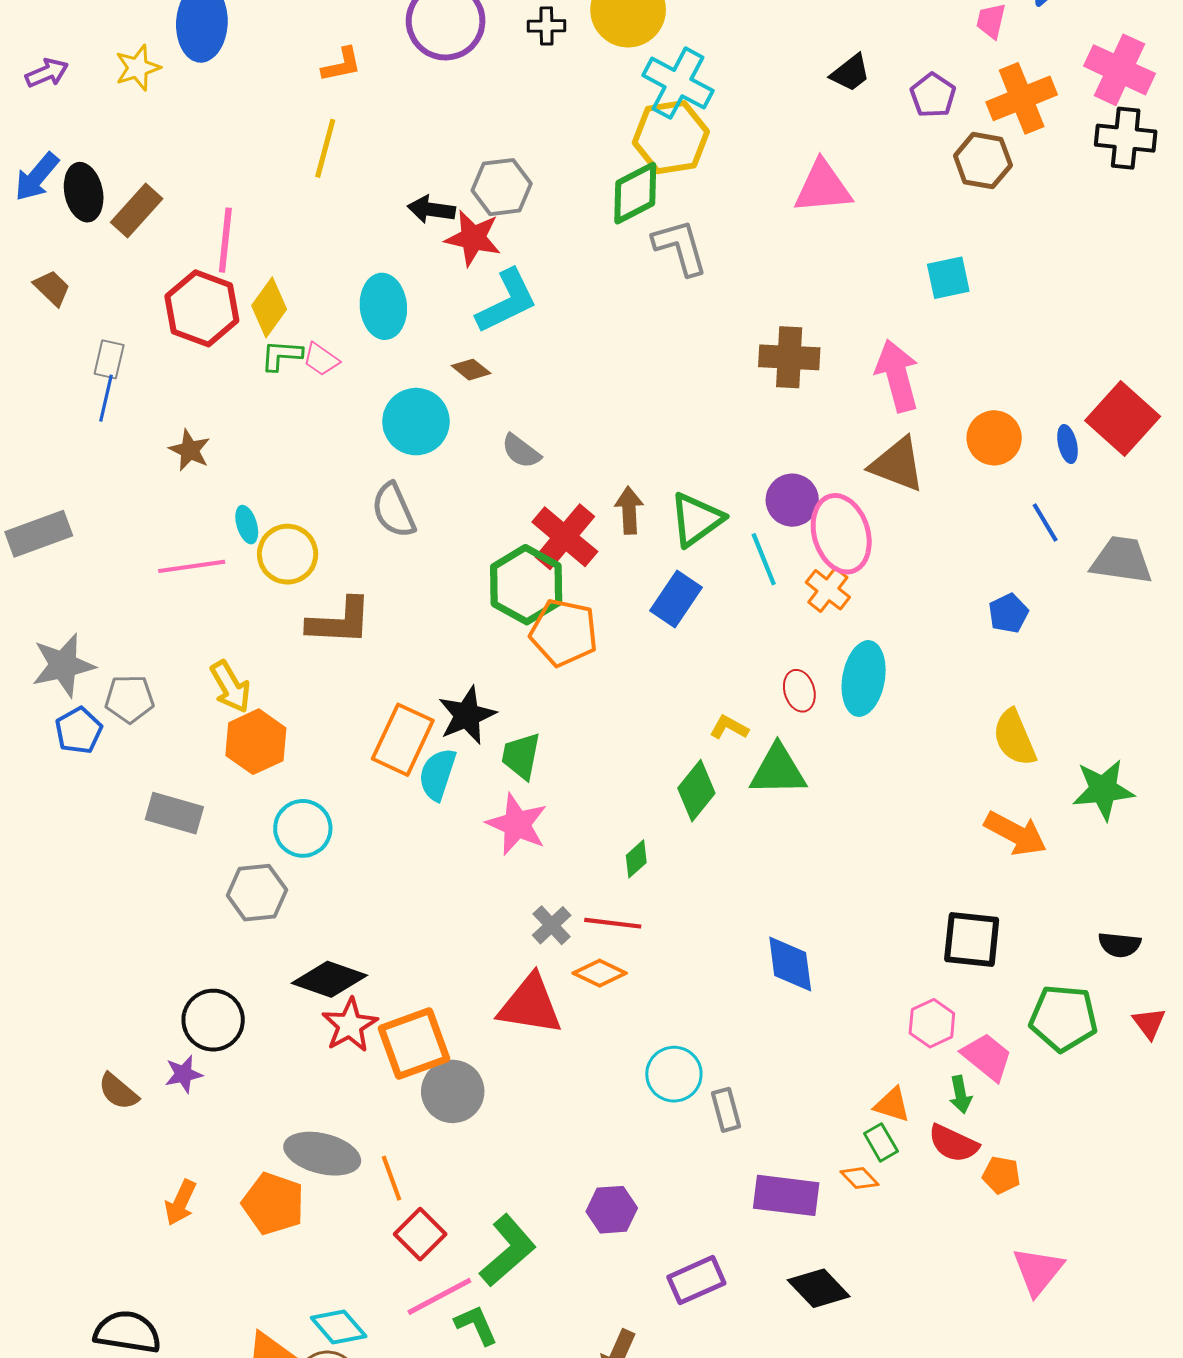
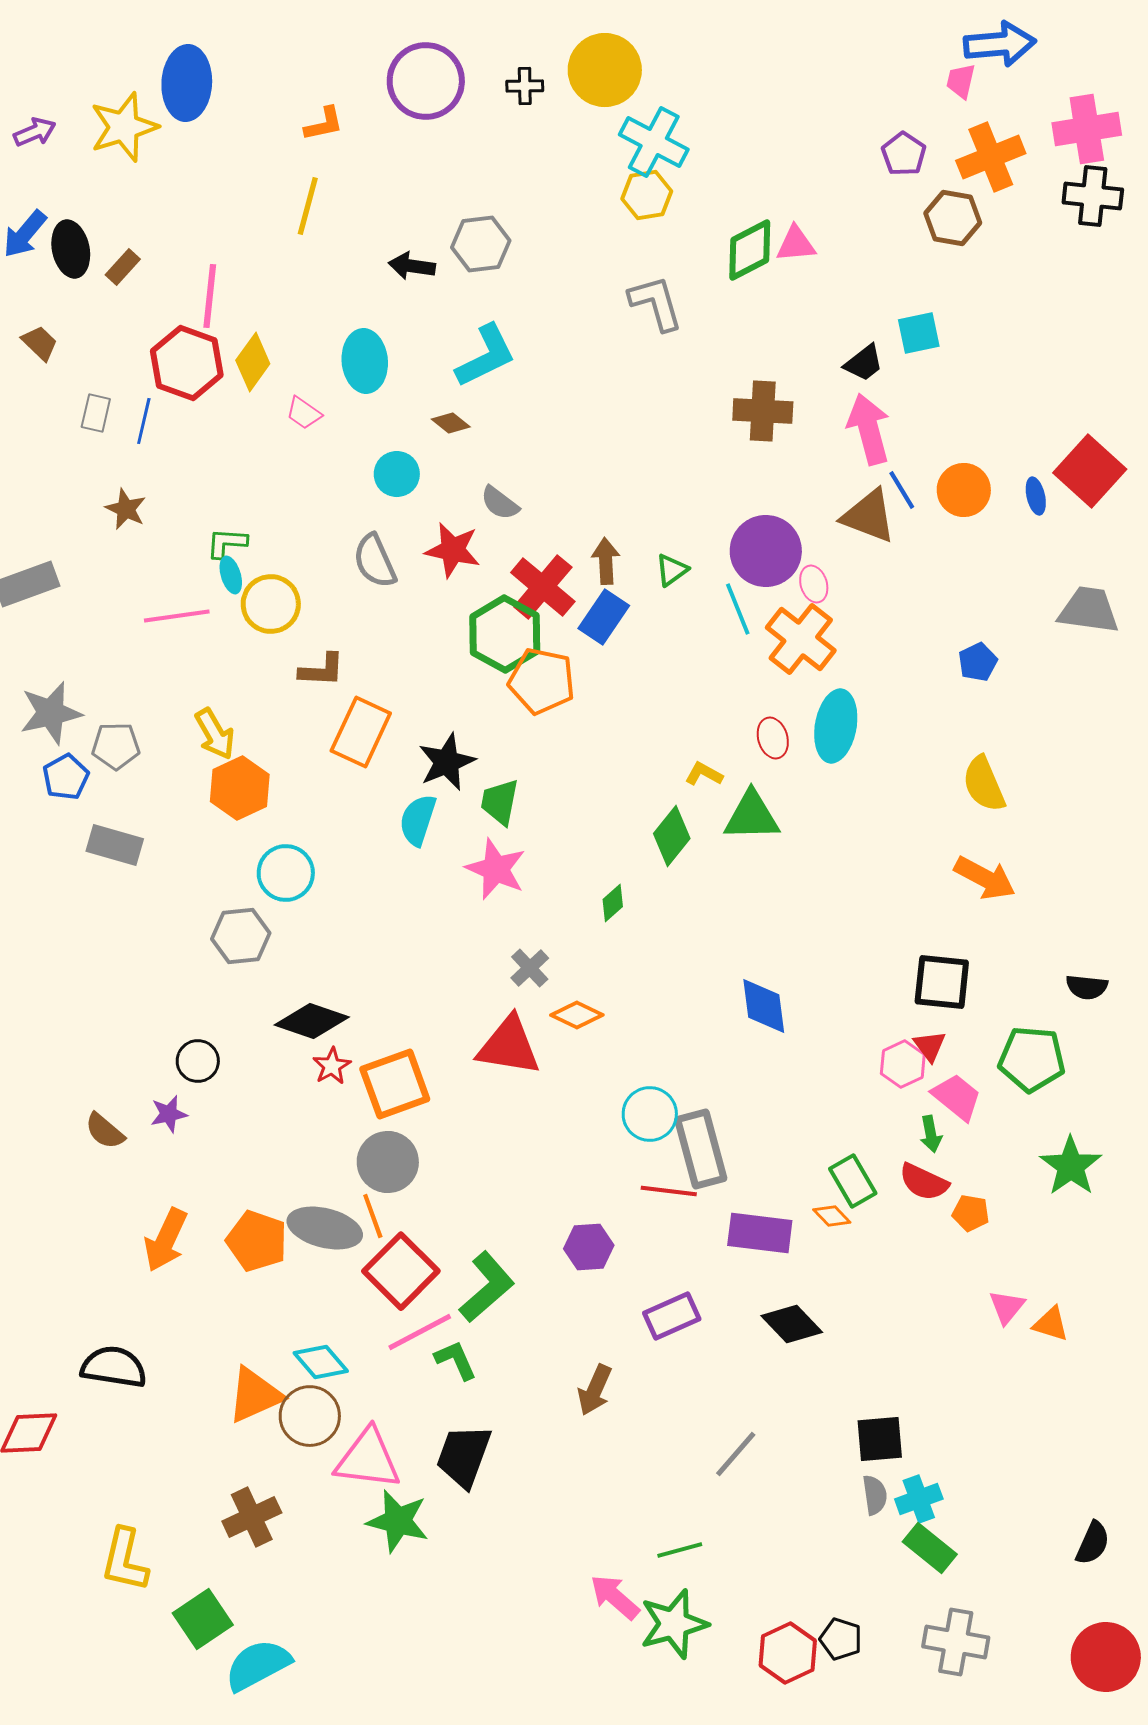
yellow star: (138, 68) -> (124, 127), size x1.5
pink cross: (1120, 70) -> (1087, 129), turned -34
black trapezoid: (850, 73) -> (864, 363), moved
yellow hexagon: (671, 137) -> (647, 195), size x0.7
pink triangle: (823, 187) -> (796, 244), size x0.7
green diamond: (635, 193) -> (750, 250), moved
brown rectangle: (137, 211) -> (123, 267), size x0.7
red star: (473, 238) -> (453, 550), moved
green L-shape: (281, 355) -> (227, 543), moved
blue line: (106, 398) -> (144, 421), moved
cyan circle: (416, 422) -> (397, 474), size x0.7
brown star: (190, 450) -> (126, 509), moved
purple circle: (792, 500) -> (766, 551), size x1.4
green triangle: (696, 519) -> (672, 570), size x0.6
blue line: (1045, 523) -> (902, 490), moved
pink ellipse: (841, 534) -> (814, 584), size x0.5
orange cross: (828, 590) -> (801, 639), size x1.6
blue rectangle: (676, 599) -> (604, 617), moved
brown L-shape: (340, 621) -> (322, 670), size x0.7
orange rectangle: (403, 740) -> (361, 732), moved
green star: (1103, 790) -> (1071, 1166), moved, turned -30
gray rectangle: (174, 813) -> (115, 845), moved
red line: (613, 923) -> (669, 1191), moved
black circle: (213, 1020) -> (198, 1061), size x0.7
red triangle: (1149, 1023) -> (930, 1046), moved
red star: (350, 1025) -> (332, 1066), size x0.7
gray circle: (453, 1091) -> (388, 1162), moved
orange triangle: (892, 1105) -> (1051, 1324), moved
gray rectangle: (726, 1110) -> (701, 1149), size x1.8
green rectangle: (881, 1142) -> (853, 1181), size x1.4
gray ellipse: (322, 1154) -> (325, 1228), moved
orange arrow: (180, 1203) -> (166, 1240), size x1.4
red square: (420, 1234) -> (401, 1271), size x1.5
pink triangle: (1038, 1271) -> (1007, 1307), size x0.7

